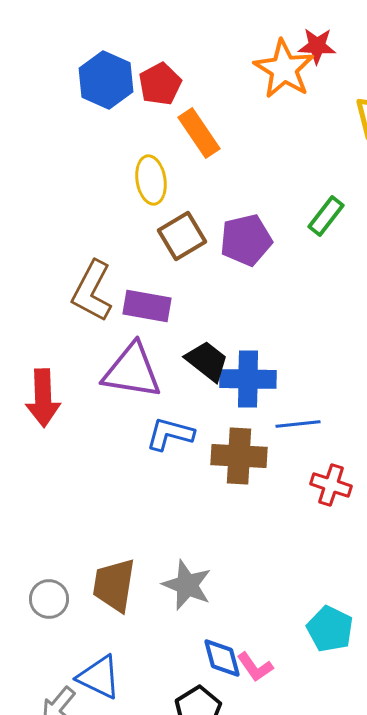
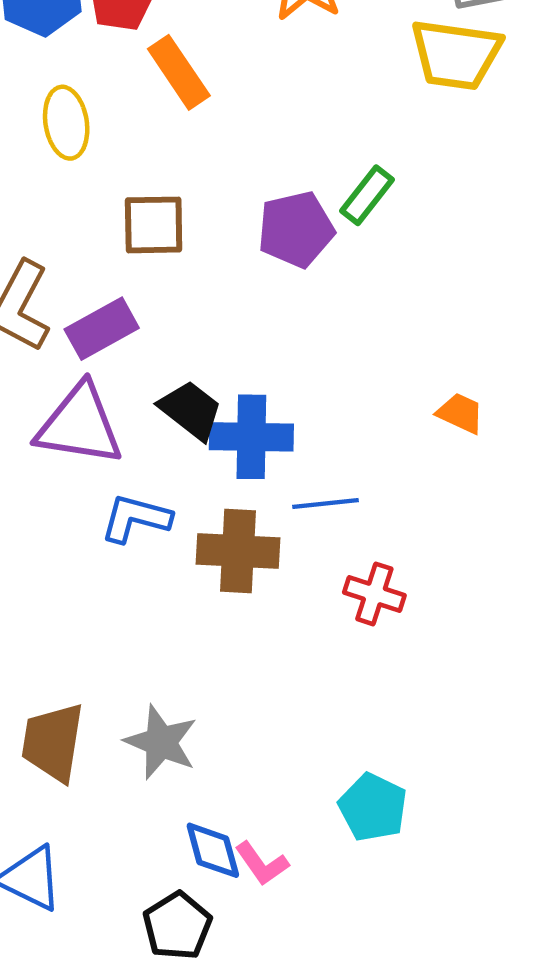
yellow ellipse: (151, 180) -> (66, 123), moved
brown square: (182, 236) -> (154, 225), turned 30
purple pentagon: (246, 240) -> (296, 229), moved
purple rectangle: (147, 306) -> (102, 329), turned -39

